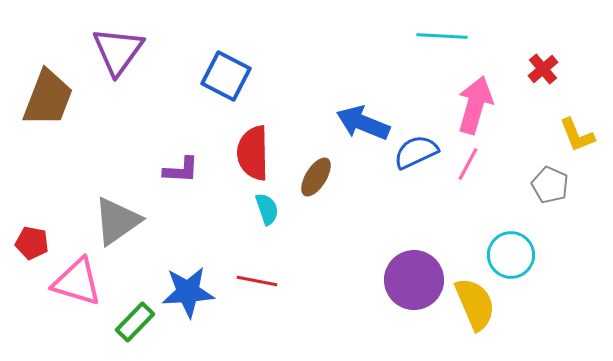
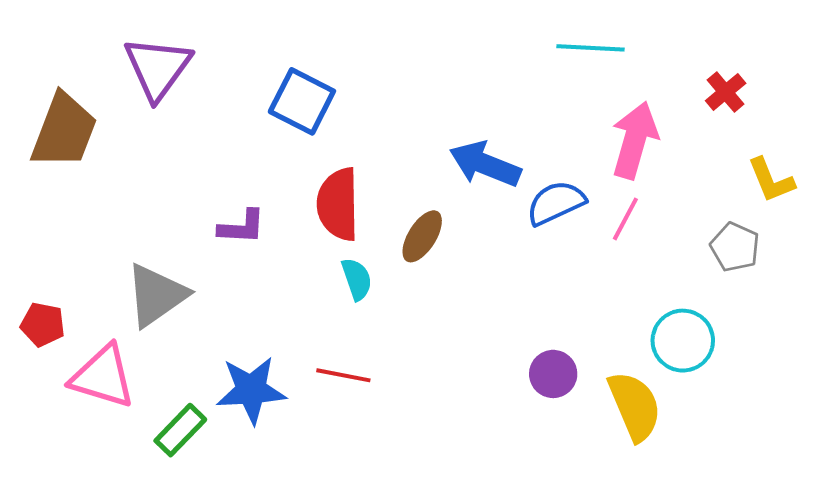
purple circle: (414, 280) -> (553, 374), size x0.6

